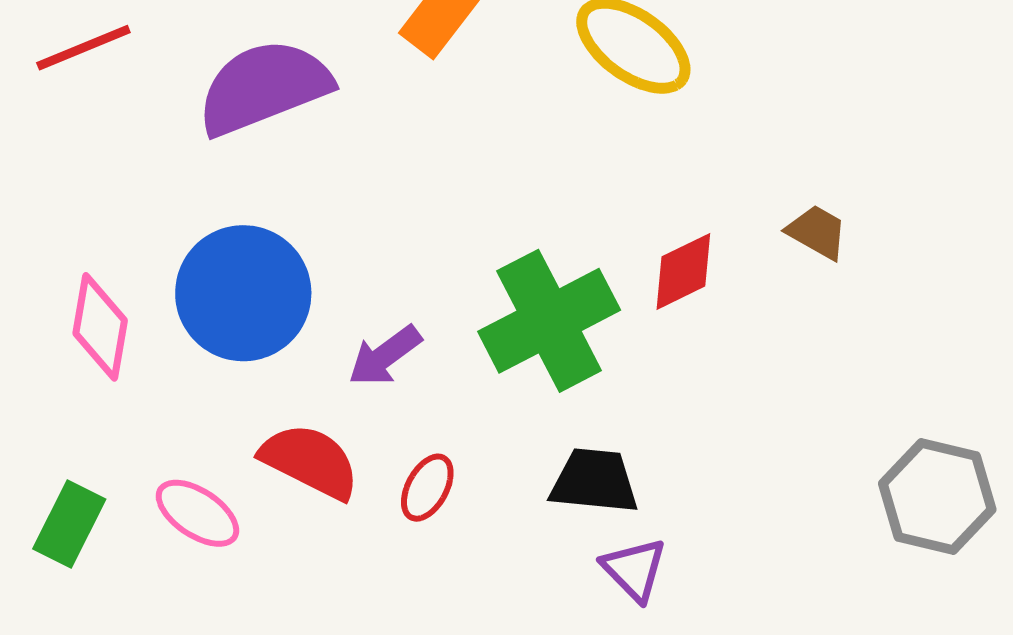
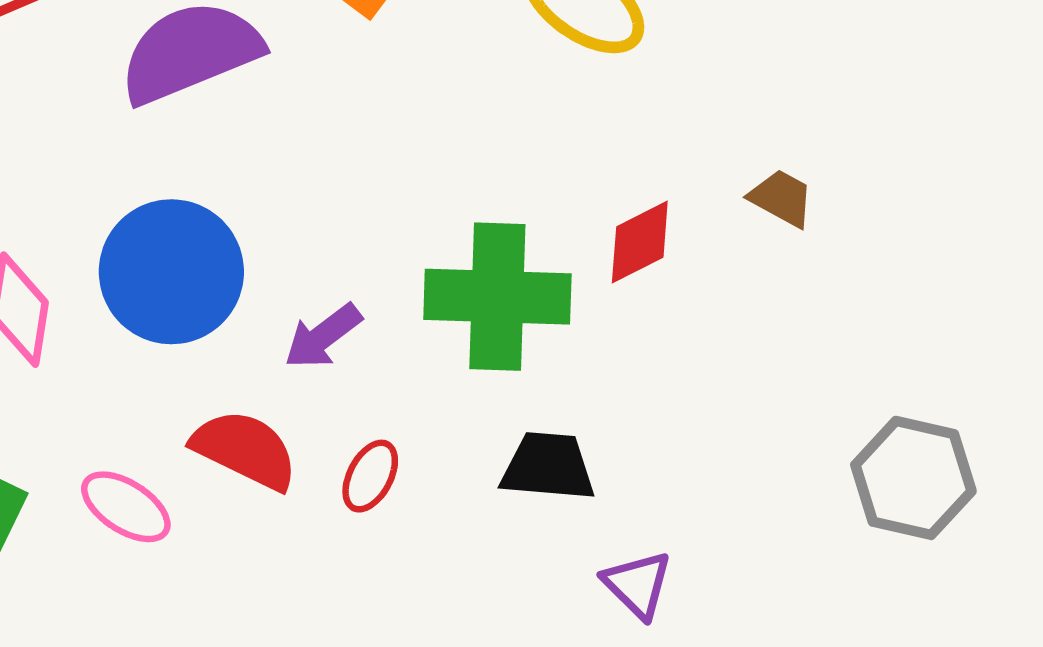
green cross: (549, 321) -> (497, 297), turned 30
purple triangle: (634, 569) -> (637, 585), moved

